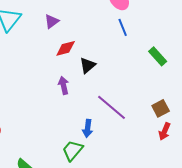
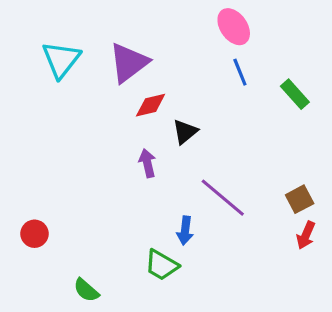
purple triangle: (52, 21) -> (129, 63), size x1.8
green rectangle: (158, 56) -> (295, 94), moved
green trapezoid: (73, 150) -> (162, 265), turned -100

